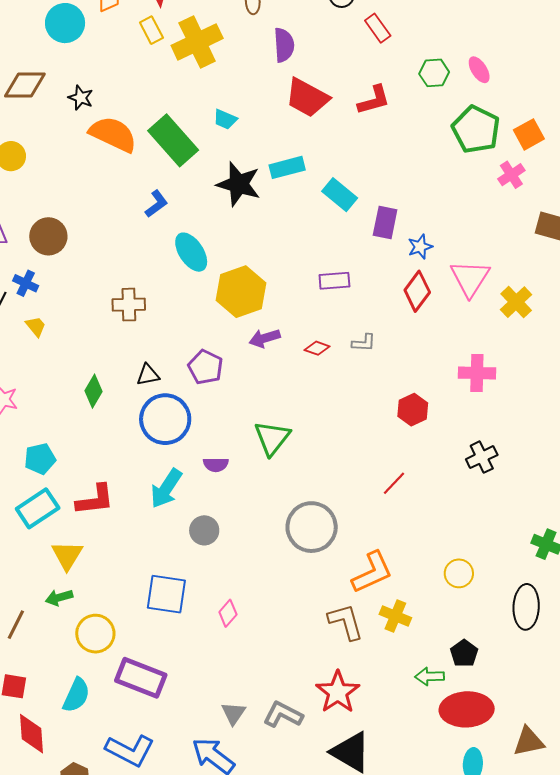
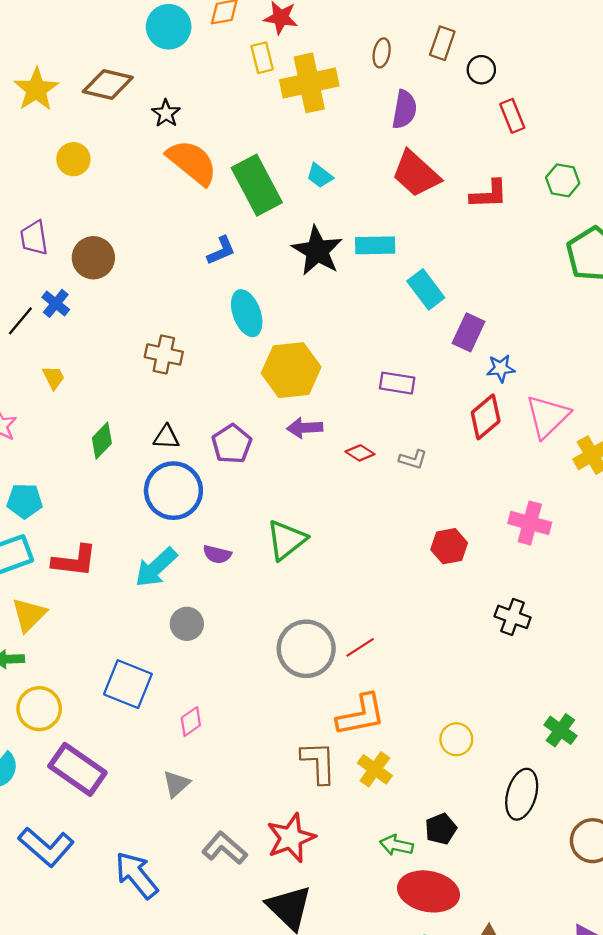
yellow trapezoid: (36, 326) -> (53, 378), moved
black cross: (482, 457) -> (513, 617), turned 32
red line: (394, 483) -> (360, 647), moved
gray triangle: (233, 713) -> (176, 784), moved

